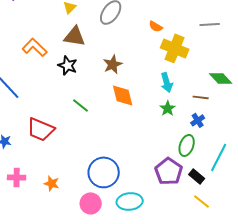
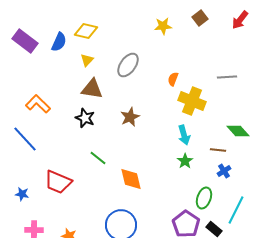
orange semicircle: (156, 26) -> (173, 79), turned 80
orange L-shape: (35, 47) -> (38, 104), moved
orange diamond: (123, 95) -> (131, 179), moved
blue cross: (198, 120) -> (224, 171), moved

